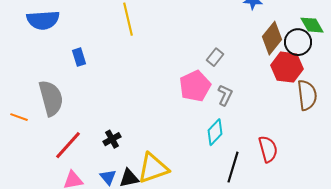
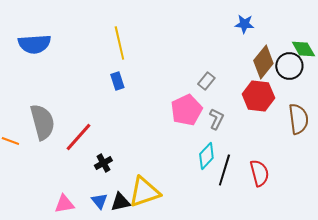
blue rectangle: (79, 57) -> (117, 81), moved
red hexagon: (287, 67) -> (258, 96), moved
red line: (68, 145) -> (78, 137), moved
black line: (233, 167) -> (224, 170), moved

